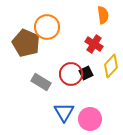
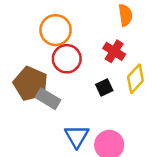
brown pentagon: (26, 43) -> (31, 84), moved
red circle: (71, 74) -> (67, 59), moved

